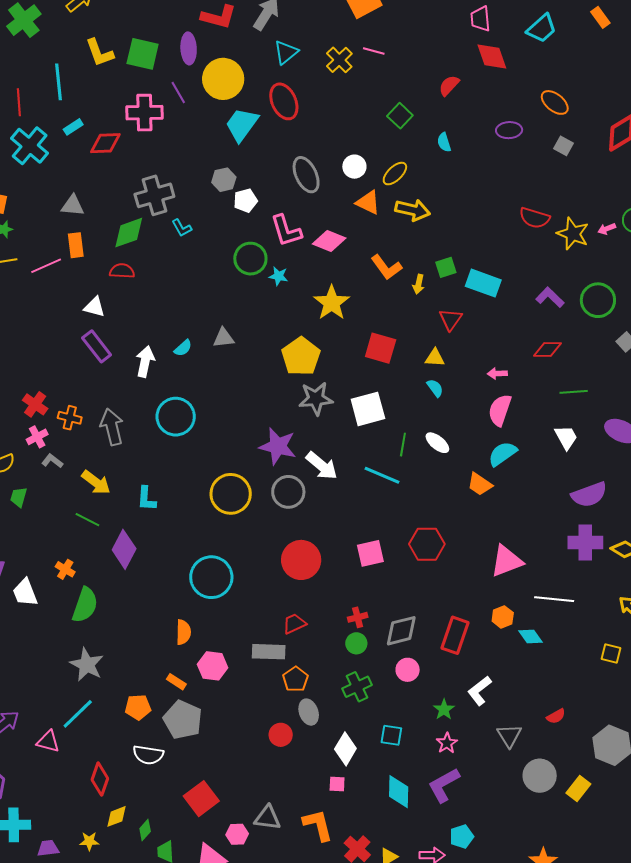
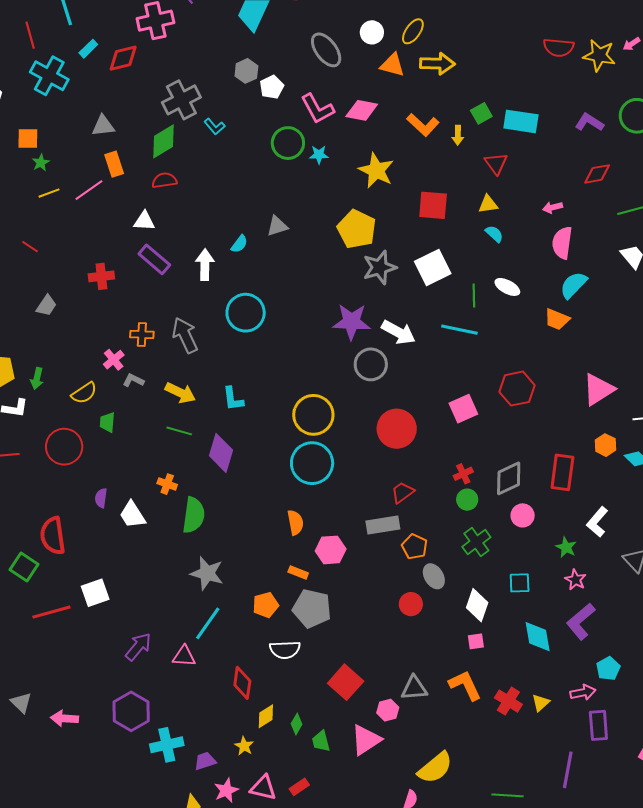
red cross: (35, 404) -> (101, 276), moved, turned -30
yellow circle: (231, 494) -> (313, 415), moved
yellow star: (89, 841) -> (244, 746), turned -30

